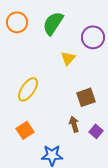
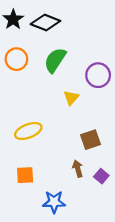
yellow ellipse: (28, 89) -> (28, 131), turned 35
orange square: (25, 130) -> (25, 175), turned 30

